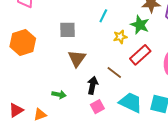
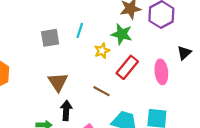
gray square: (67, 30) -> (50, 38), moved
black arrow: (93, 85) -> (66, 110), moved

